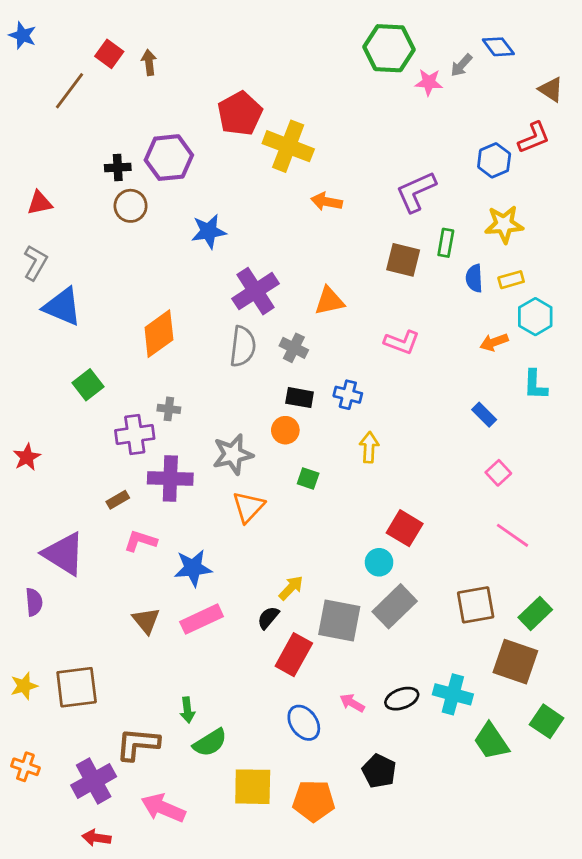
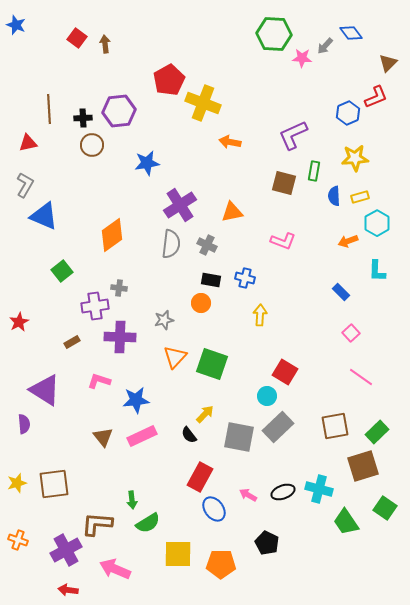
brown triangle: (551, 89) -> (388, 63), turned 42
brown line: (69, 91) -> (49, 109), moved, turned -40
gray star: (233, 454) -> (164, 320), size x0.7
green square: (308, 478) -> (212, 364), moved, size x2.0
brown rectangle: (118, 500) -> (72, 342), moved
black semicircle: (268, 618) -> (189, 435), turned -78
red rectangle: (294, 655) -> (200, 477), moved
brown square: (515, 662) -> (363, 466), turned -36

